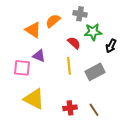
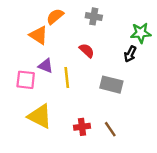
orange semicircle: (53, 21) -> (55, 16), moved
green star: (93, 32) -> (141, 33), moved
yellow line: (69, 66) -> (67, 77), moved
gray rectangle: (95, 72) -> (111, 85), turned 42

